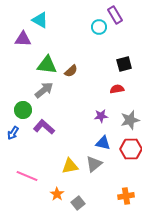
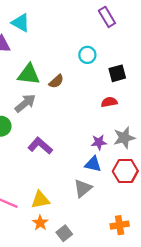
cyan circle: (99, 27) -> (87, 55), moved
purple star: (101, 116) -> (99, 142), moved
purple L-shape: (44, 127) -> (40, 146), moved
yellow triangle: (70, 166) -> (40, 200), moved

